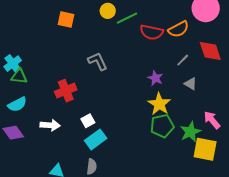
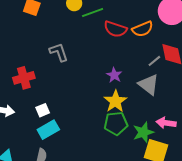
gray line: (183, 60) -> (154, 61), moved
gray triangle: (191, 84) -> (149, 85), size x1.6
pink arrow: (212, 120) -> (166, 123), turned -48

